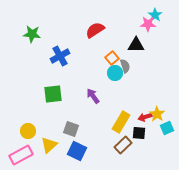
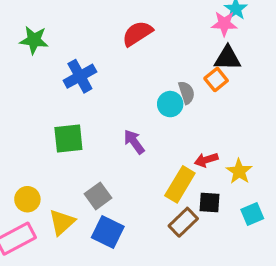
black triangle: (136, 45) -> (228, 58), moved
orange square: (112, 58) -> (216, 79), moved
red arrow: (145, 117) -> (206, 160), moved
cyan square: (167, 128) -> (252, 214), moved
gray square: (71, 129) -> (98, 196), turned 35

